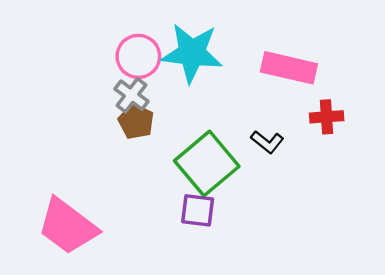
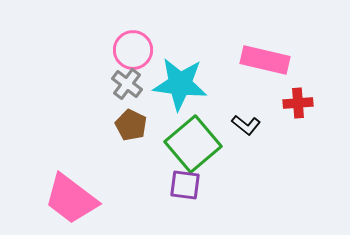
cyan star: (192, 53) -> (180, 84), moved
brown pentagon: (136, 121) -> (131, 125), moved

